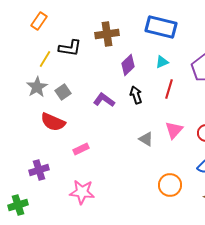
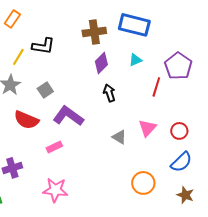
brown cross: (107, 34) -> (94, 32), moved
red line: (169, 89) -> (156, 87), moved
gray square: (63, 92) -> (45, 90), moved
purple L-shape: (104, 100) -> (68, 116), moved, size x1.4

